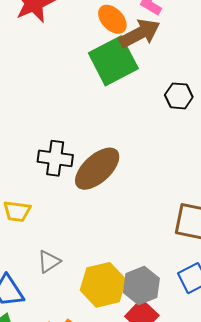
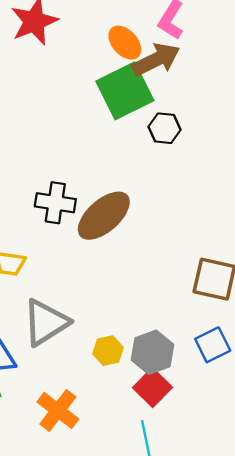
black hexagon: (179, 96) -> (164, 128), moved
gray triangle: (49, 262) -> (46, 322), size x1.8
yellow hexagon: (103, 285) -> (108, 351), size x0.6

